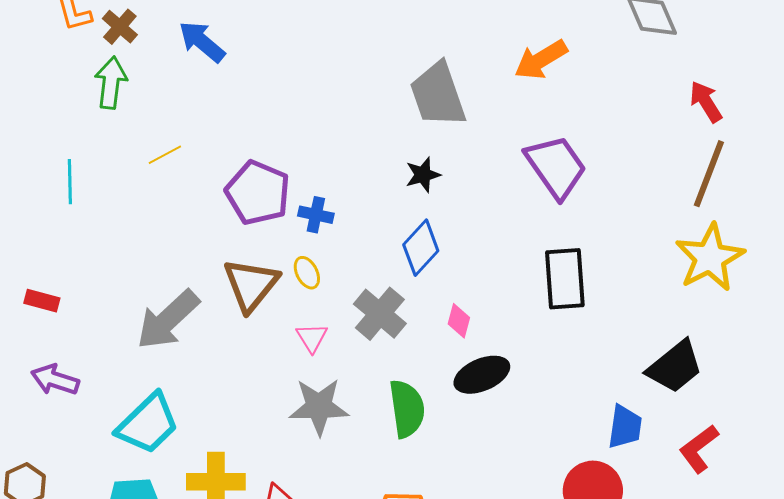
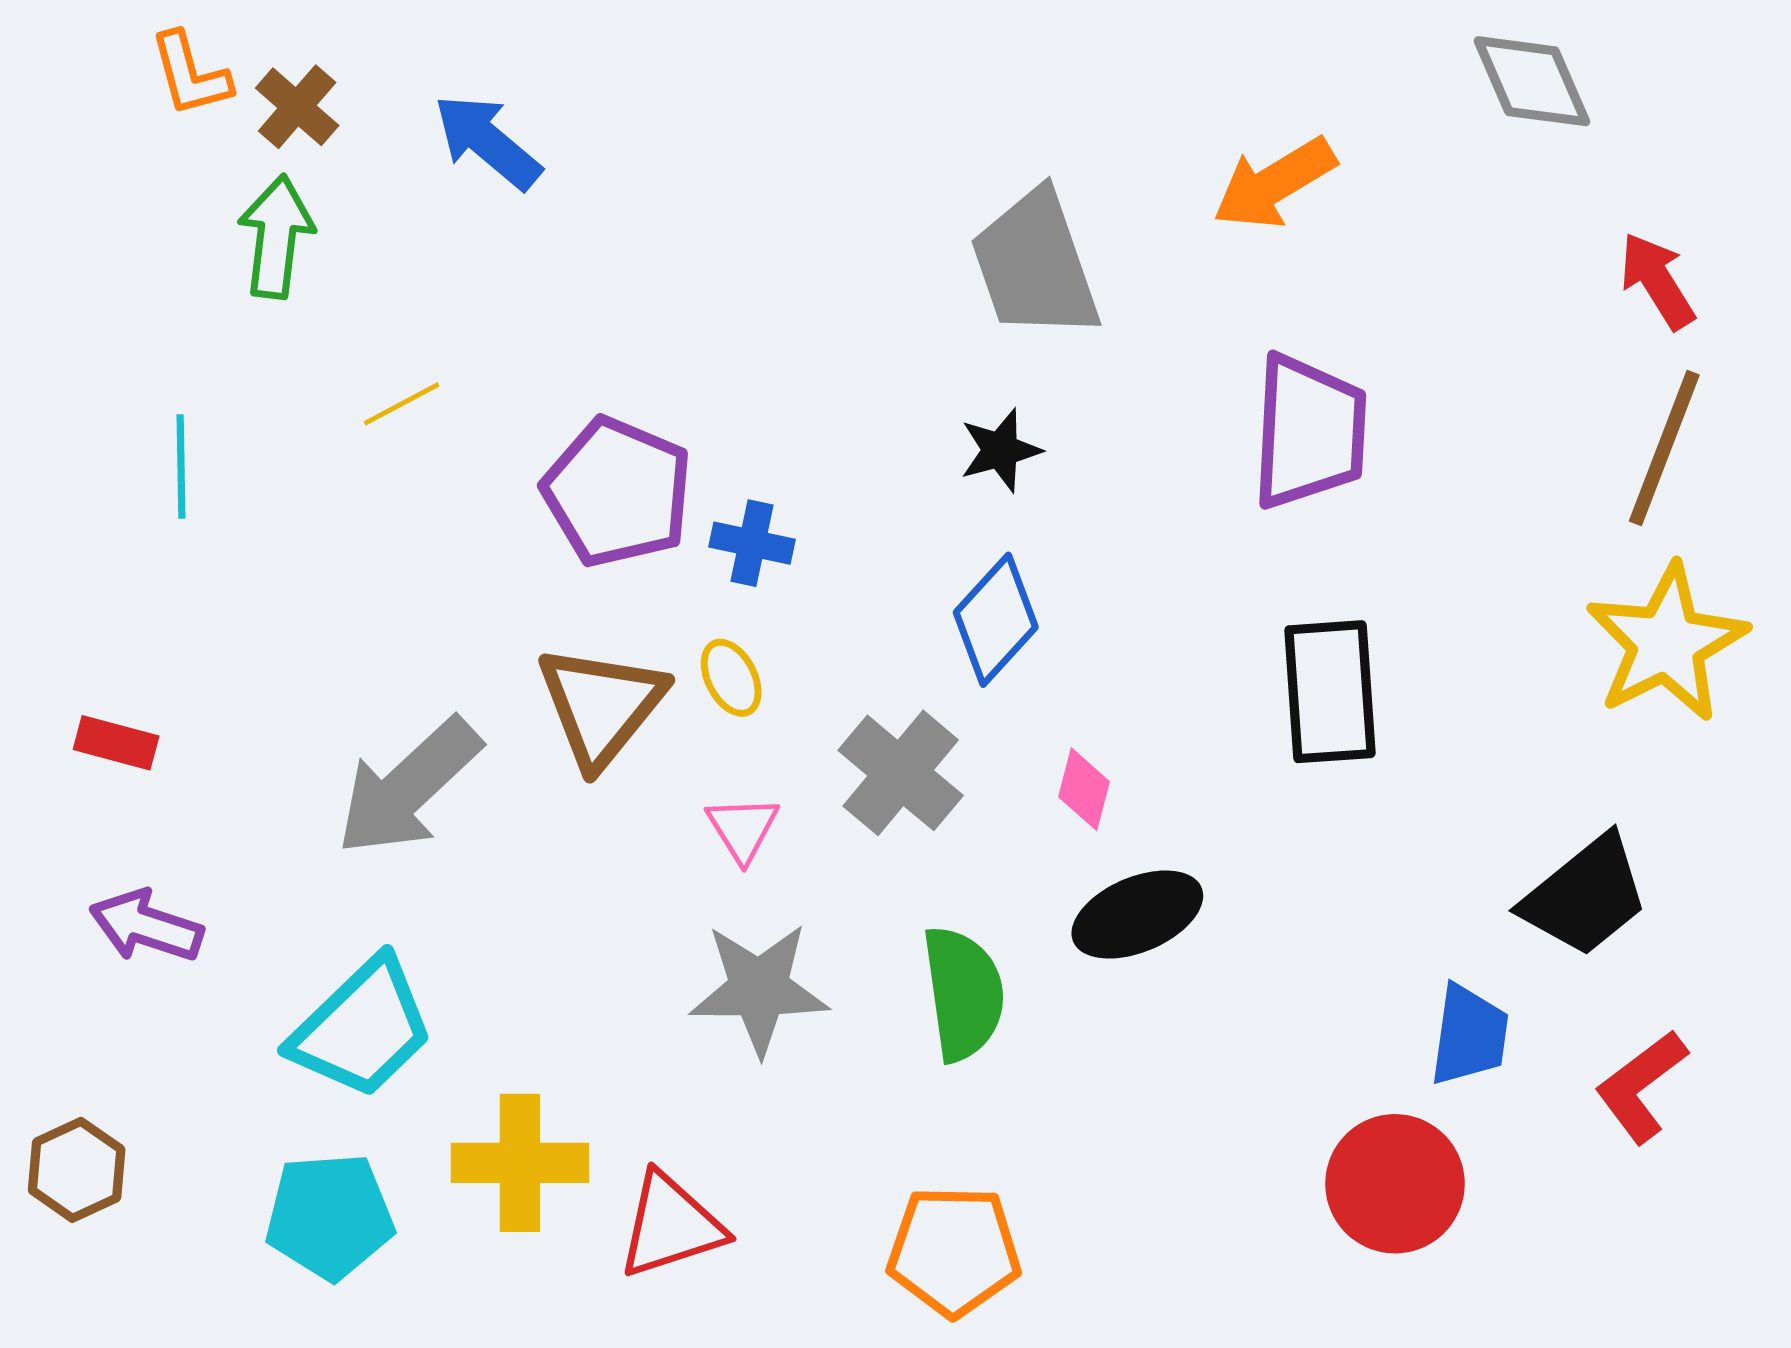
purple trapezoid: (556, 167) -> (1309, 432), turned 38

